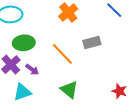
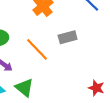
green triangle: (69, 90) -> (24, 88), moved

